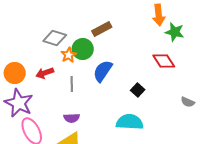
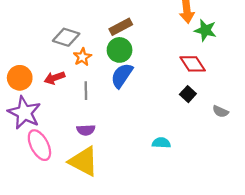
green circle: (83, 49) -> (120, 50), moved
black square: (138, 90) -> (188, 94), moved
cyan semicircle: (130, 122) -> (161, 143), moved, size x0.6

